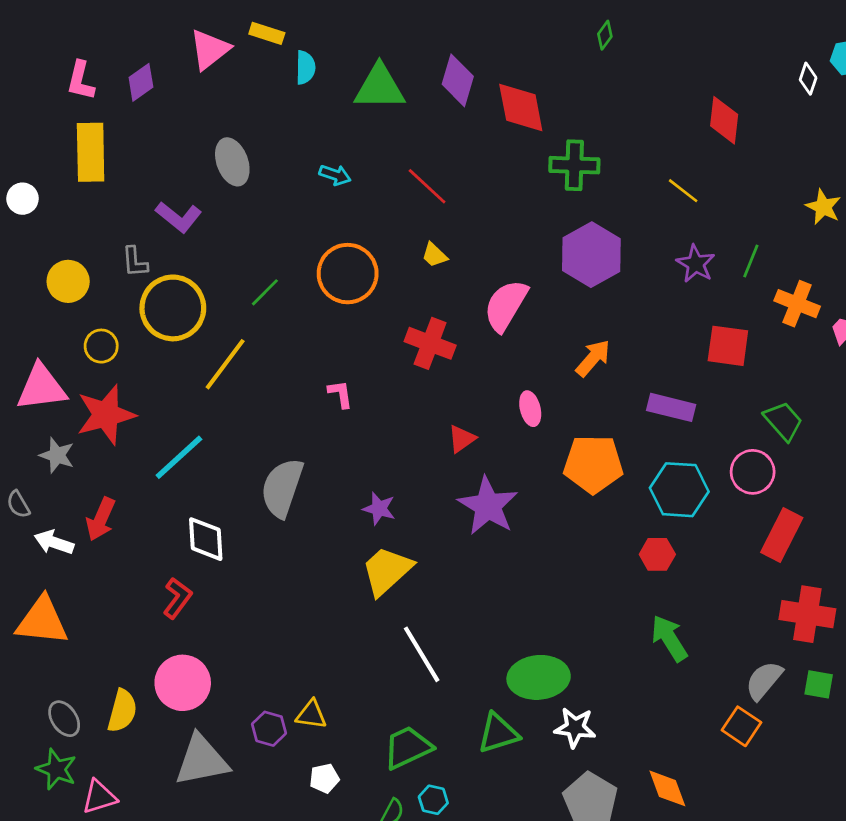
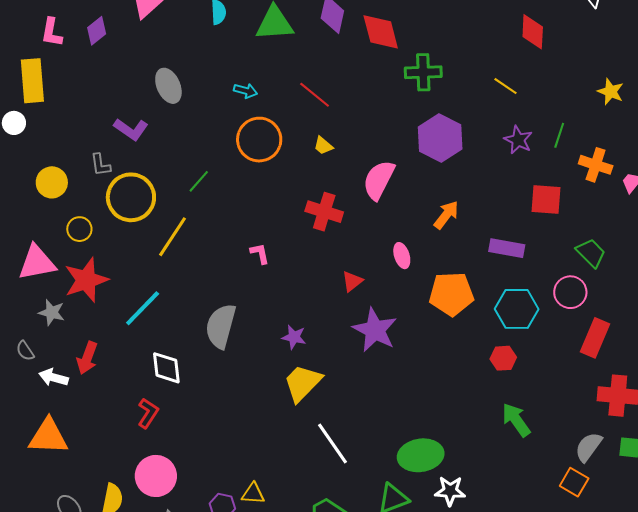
yellow rectangle: (91, 152) -> (32, 81), moved
orange circle: (348, 274) -> (259, 140), moved

